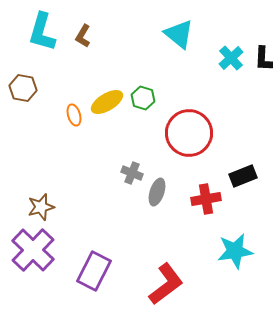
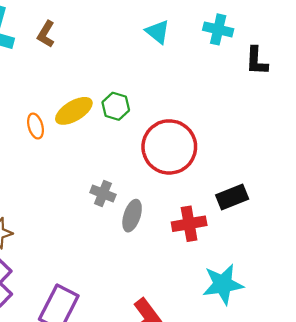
cyan triangle: (179, 34) -> (158, 32), size x0.7
cyan cross: (231, 58) -> (218, 29), moved, turned -35

